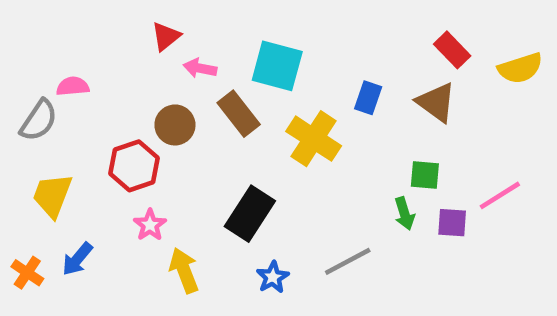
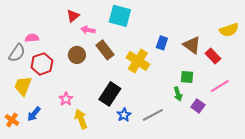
red rectangle: (452, 50) -> (213, 56), moved
cyan square: (277, 66) -> (120, 16), moved
red hexagon: (134, 166) -> (42, 64), moved
purple square: (452, 223) -> (198, 106), moved, turned 32
blue star: (273, 277) -> (124, 115), moved

